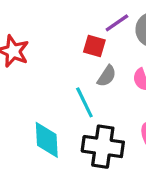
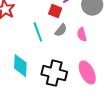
cyan line: (84, 102) -> (38, 32), moved

